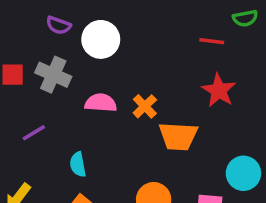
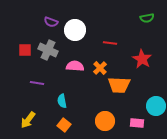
green semicircle: (245, 18) -> (147, 18), moved
red line: (212, 41) -> (110, 43), moved
purple line: (34, 133) -> (37, 83), turned 40

